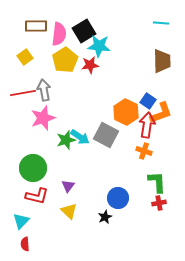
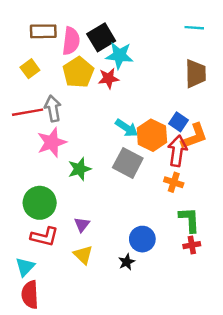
cyan arrow: (80, 137) -> (127, 128), moved
red semicircle: (25, 244) -> (30, 295), size x1.6

